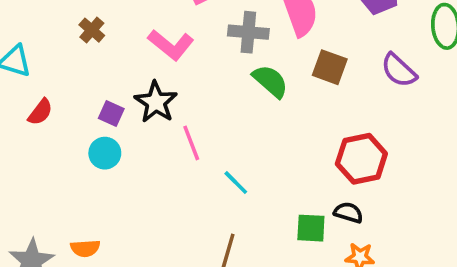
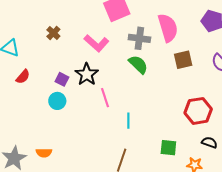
brown square: (330, 67) -> (183, 60), turned -36
green semicircle: (270, 81) -> (138, 64), moved
cyan line: (236, 183) -> (128, 121), turned 42
black semicircle: (348, 213) -> (209, 143), moved

